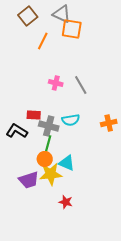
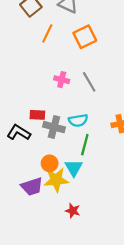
orange square: (72, 29) -> (85, 37), moved, turned -35
green line: (48, 145) -> (85, 145), moved
cyan triangle: (67, 163) -> (74, 168), turned 36

